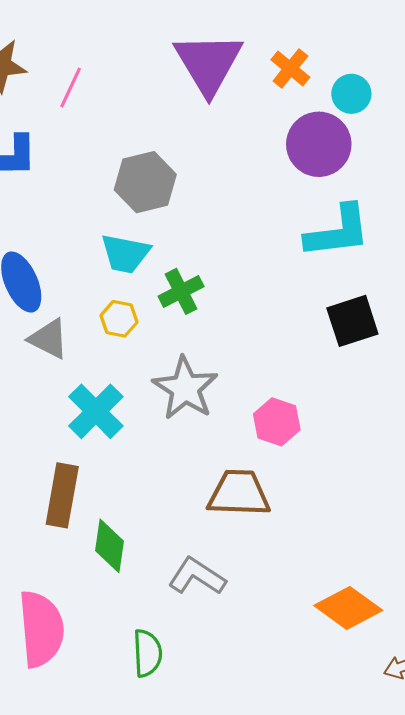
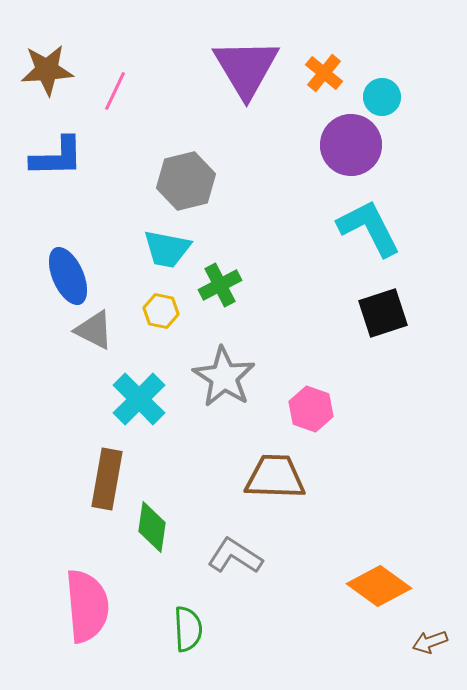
cyan L-shape: (338, 232) -> (369, 228), turned -110

